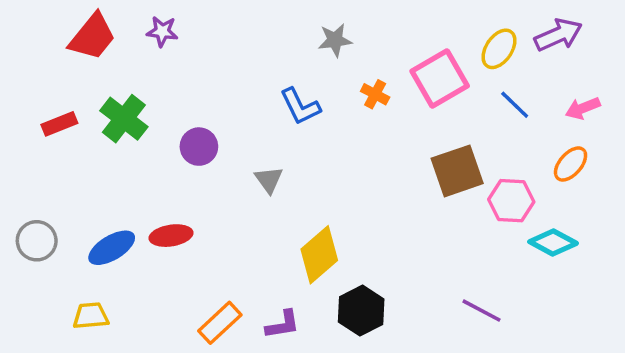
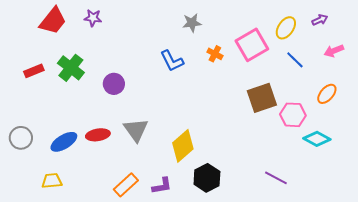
purple arrow: (558, 35) -> (320, 20), size x0.6
pink arrow: (583, 108) -> (334, 51), moved
gray triangle: (269, 180) -> (136, 130), moved, size x1.5

